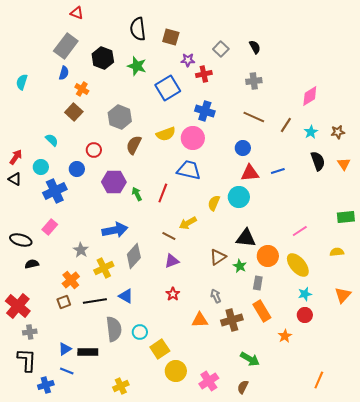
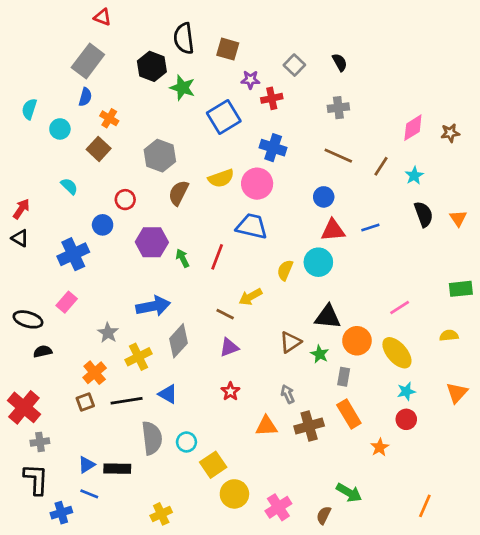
black hexagon: (103, 58) -> (152, 66), moved
brown star: (338, 132) -> (450, 133), moved
cyan circle: (41, 167) -> (60, 129), moved
green arrow: (250, 359) -> (349, 493), moved

